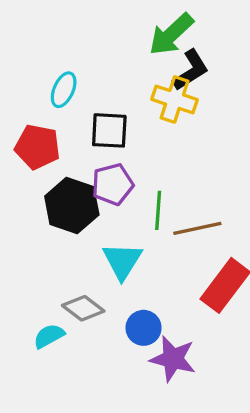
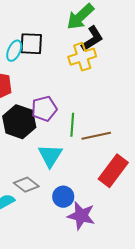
yellow cross: (175, 99) -> (82, 57), turned -36
black square: (109, 130) -> (31, 44), moved

